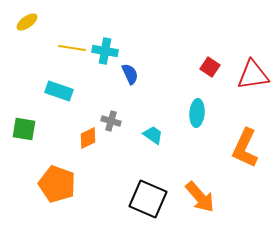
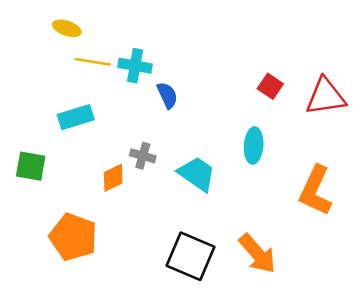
yellow ellipse: (27, 22) -> (67, 28), moved, turned 55
cyan rectangle: (59, 91) -> (76, 117), turned -36
cyan trapezoid: (153, 135) -> (197, 174), size x1.5

